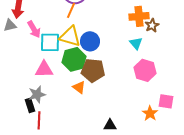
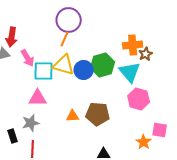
cyan triangle: (136, 43) -> (130, 72), size x1.6
green hexagon: (74, 59) -> (103, 65), moved
brown pentagon: (93, 70) -> (98, 114), moved
orange triangle: (79, 87) -> (73, 116), turned -40
black rectangle: (30, 105) -> (13, 136), moved

